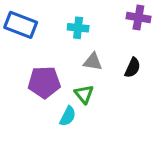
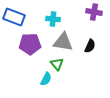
gray triangle: (93, 62) -> (63, 42), size x1.5
purple pentagon: (44, 82) -> (30, 44), moved

